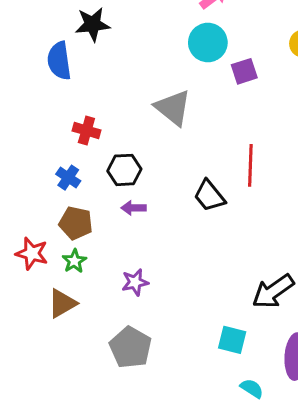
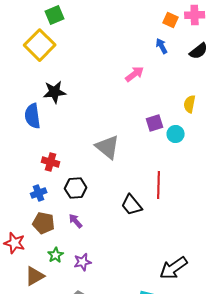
cyan circle: (208, 43) -> (176, 134), moved, size x0.7
blue cross: (68, 178) -> (39, 193), turned 35
purple arrow: (134, 208) -> (76, 221), moved, turned 49
green star: (74, 261) -> (56, 255), moved

